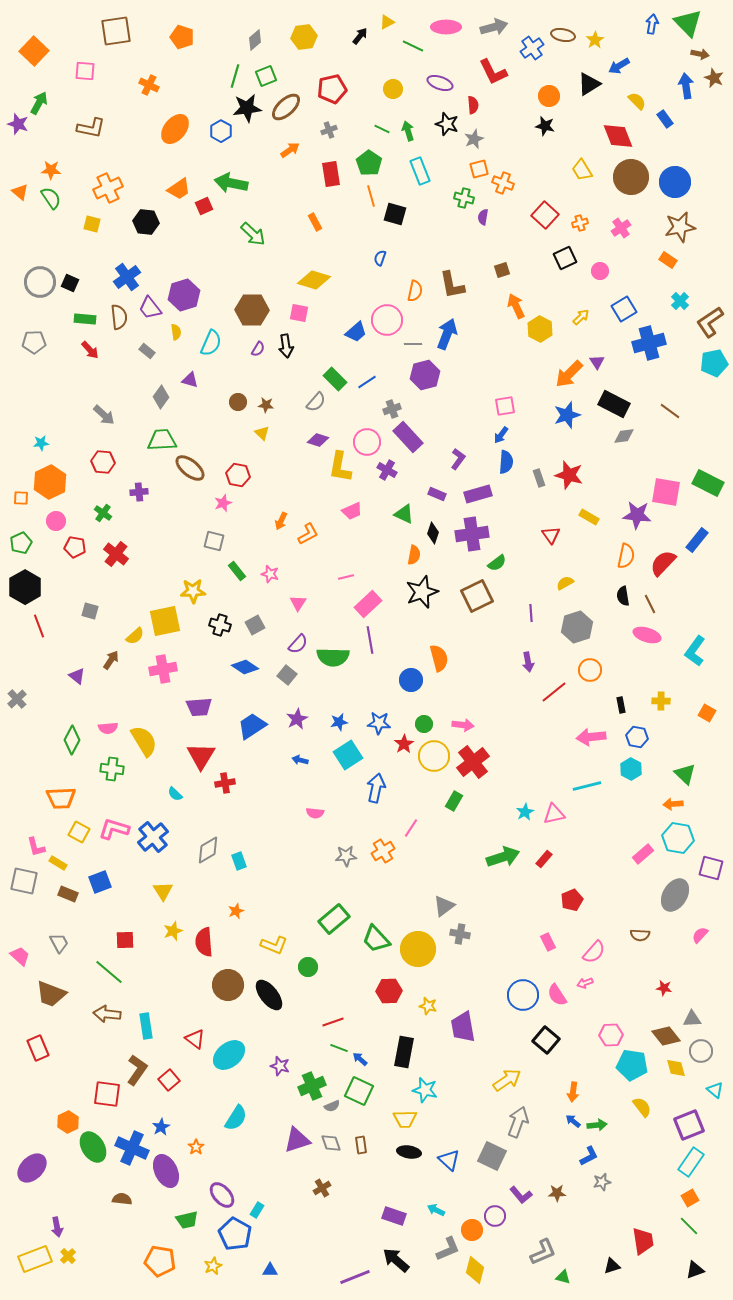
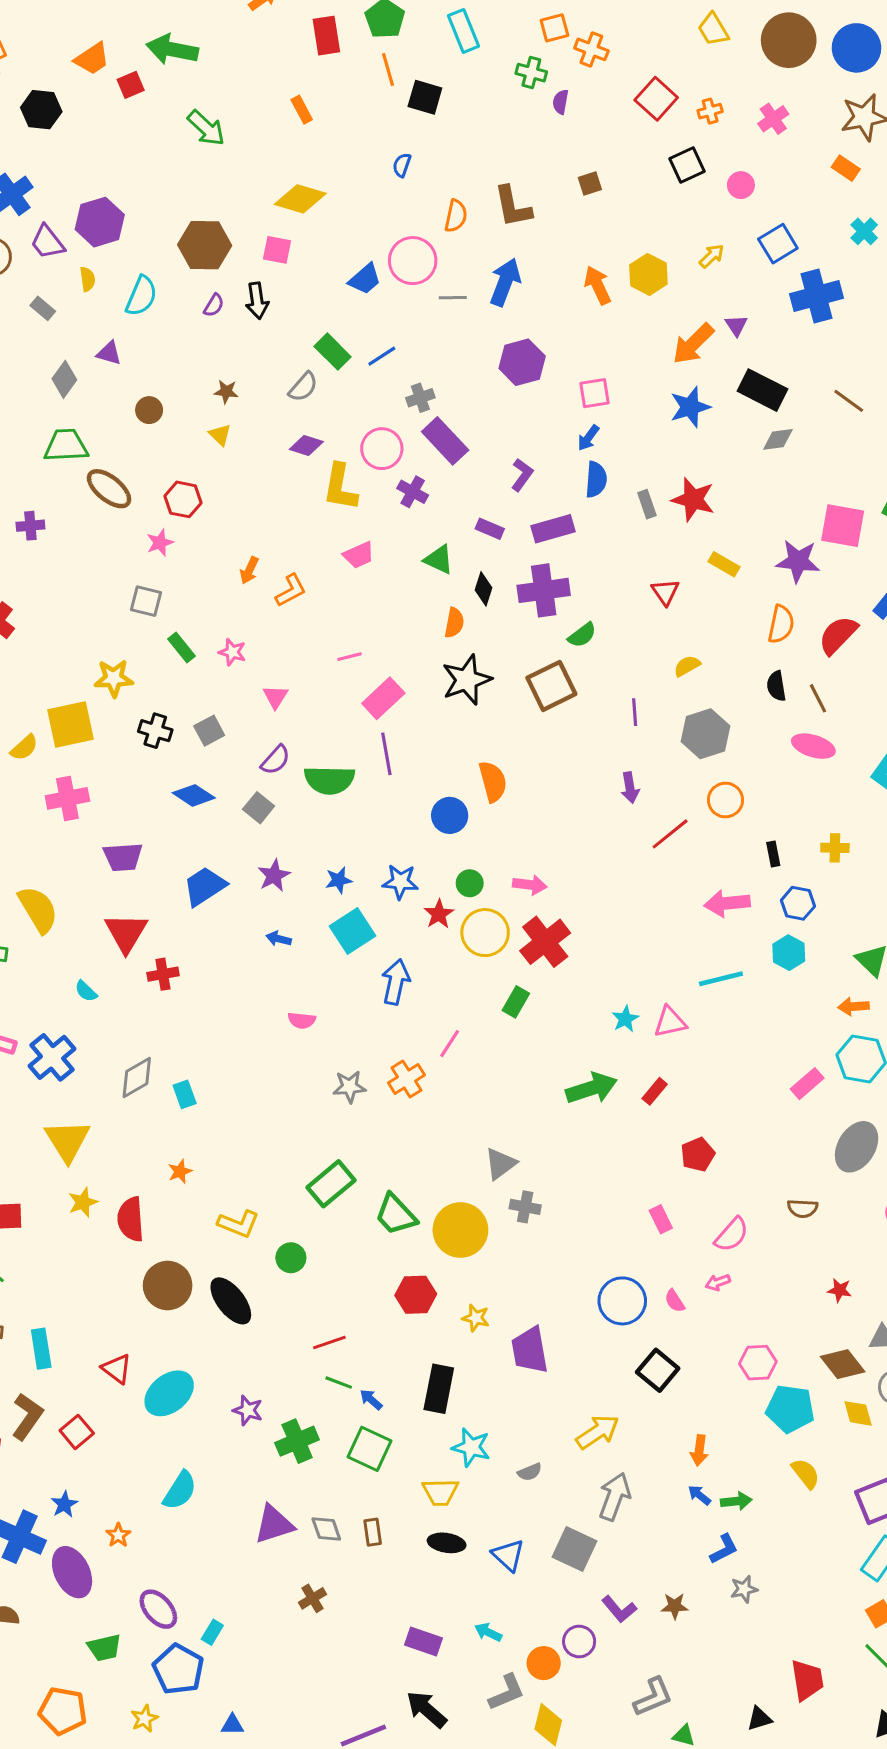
orange arrow: (516, 306) -> (598, 285), moved
purple hexagon: (425, 375) -> (522, 362), moved
brown circle: (238, 402) -> (149, 410), moved
yellow triangle: (163, 891) -> (67, 1141), size x1.5
pink semicircle: (557, 995) -> (675, 1301), size x0.7
gray semicircle: (332, 1106) -> (530, 1472), moved

